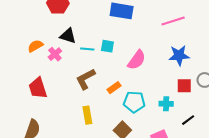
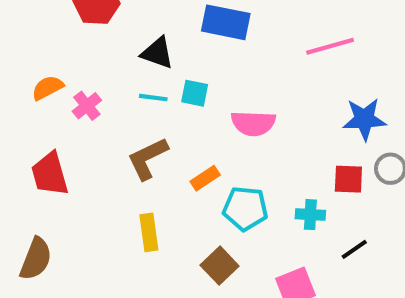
black triangle: (68, 36) -> (157, 53), moved
blue star: (179, 55) -> (364, 119), moved
pink semicircle: (137, 60) -> (253, 123), turned 55

